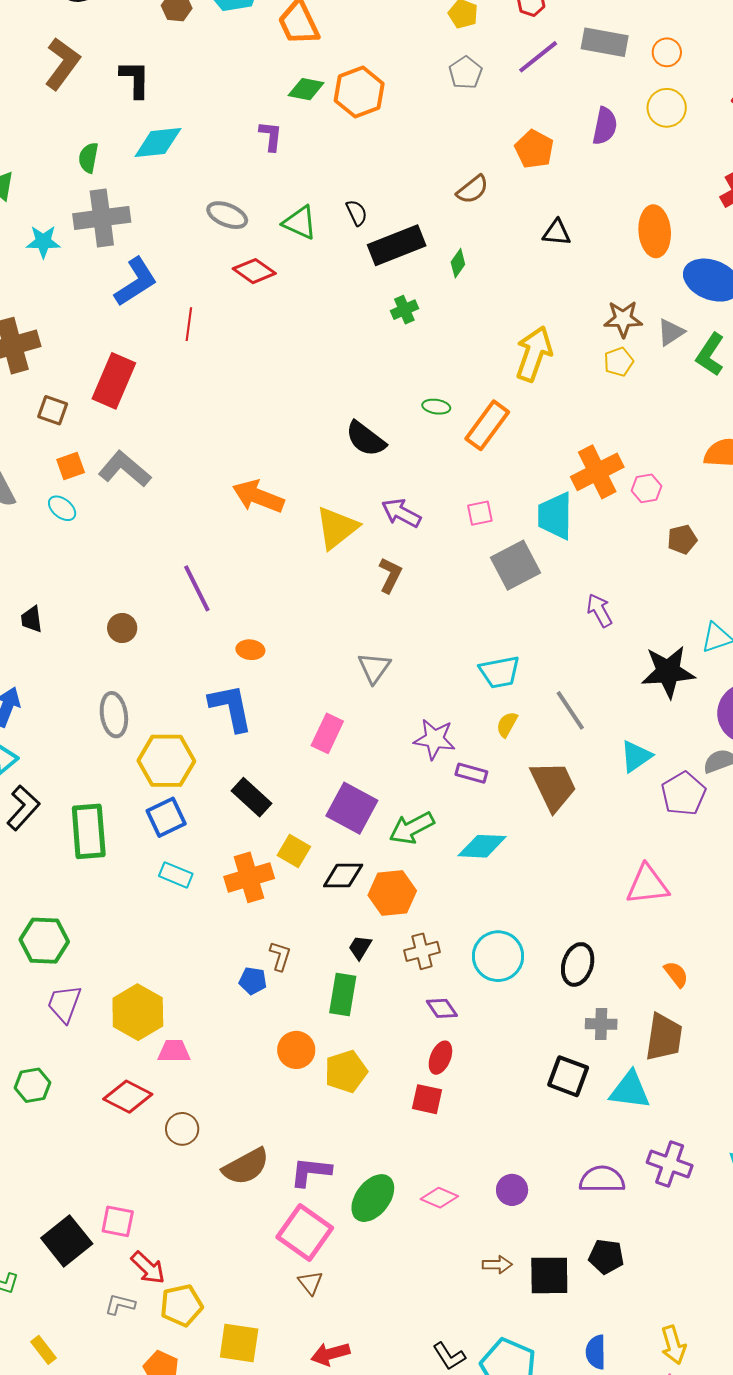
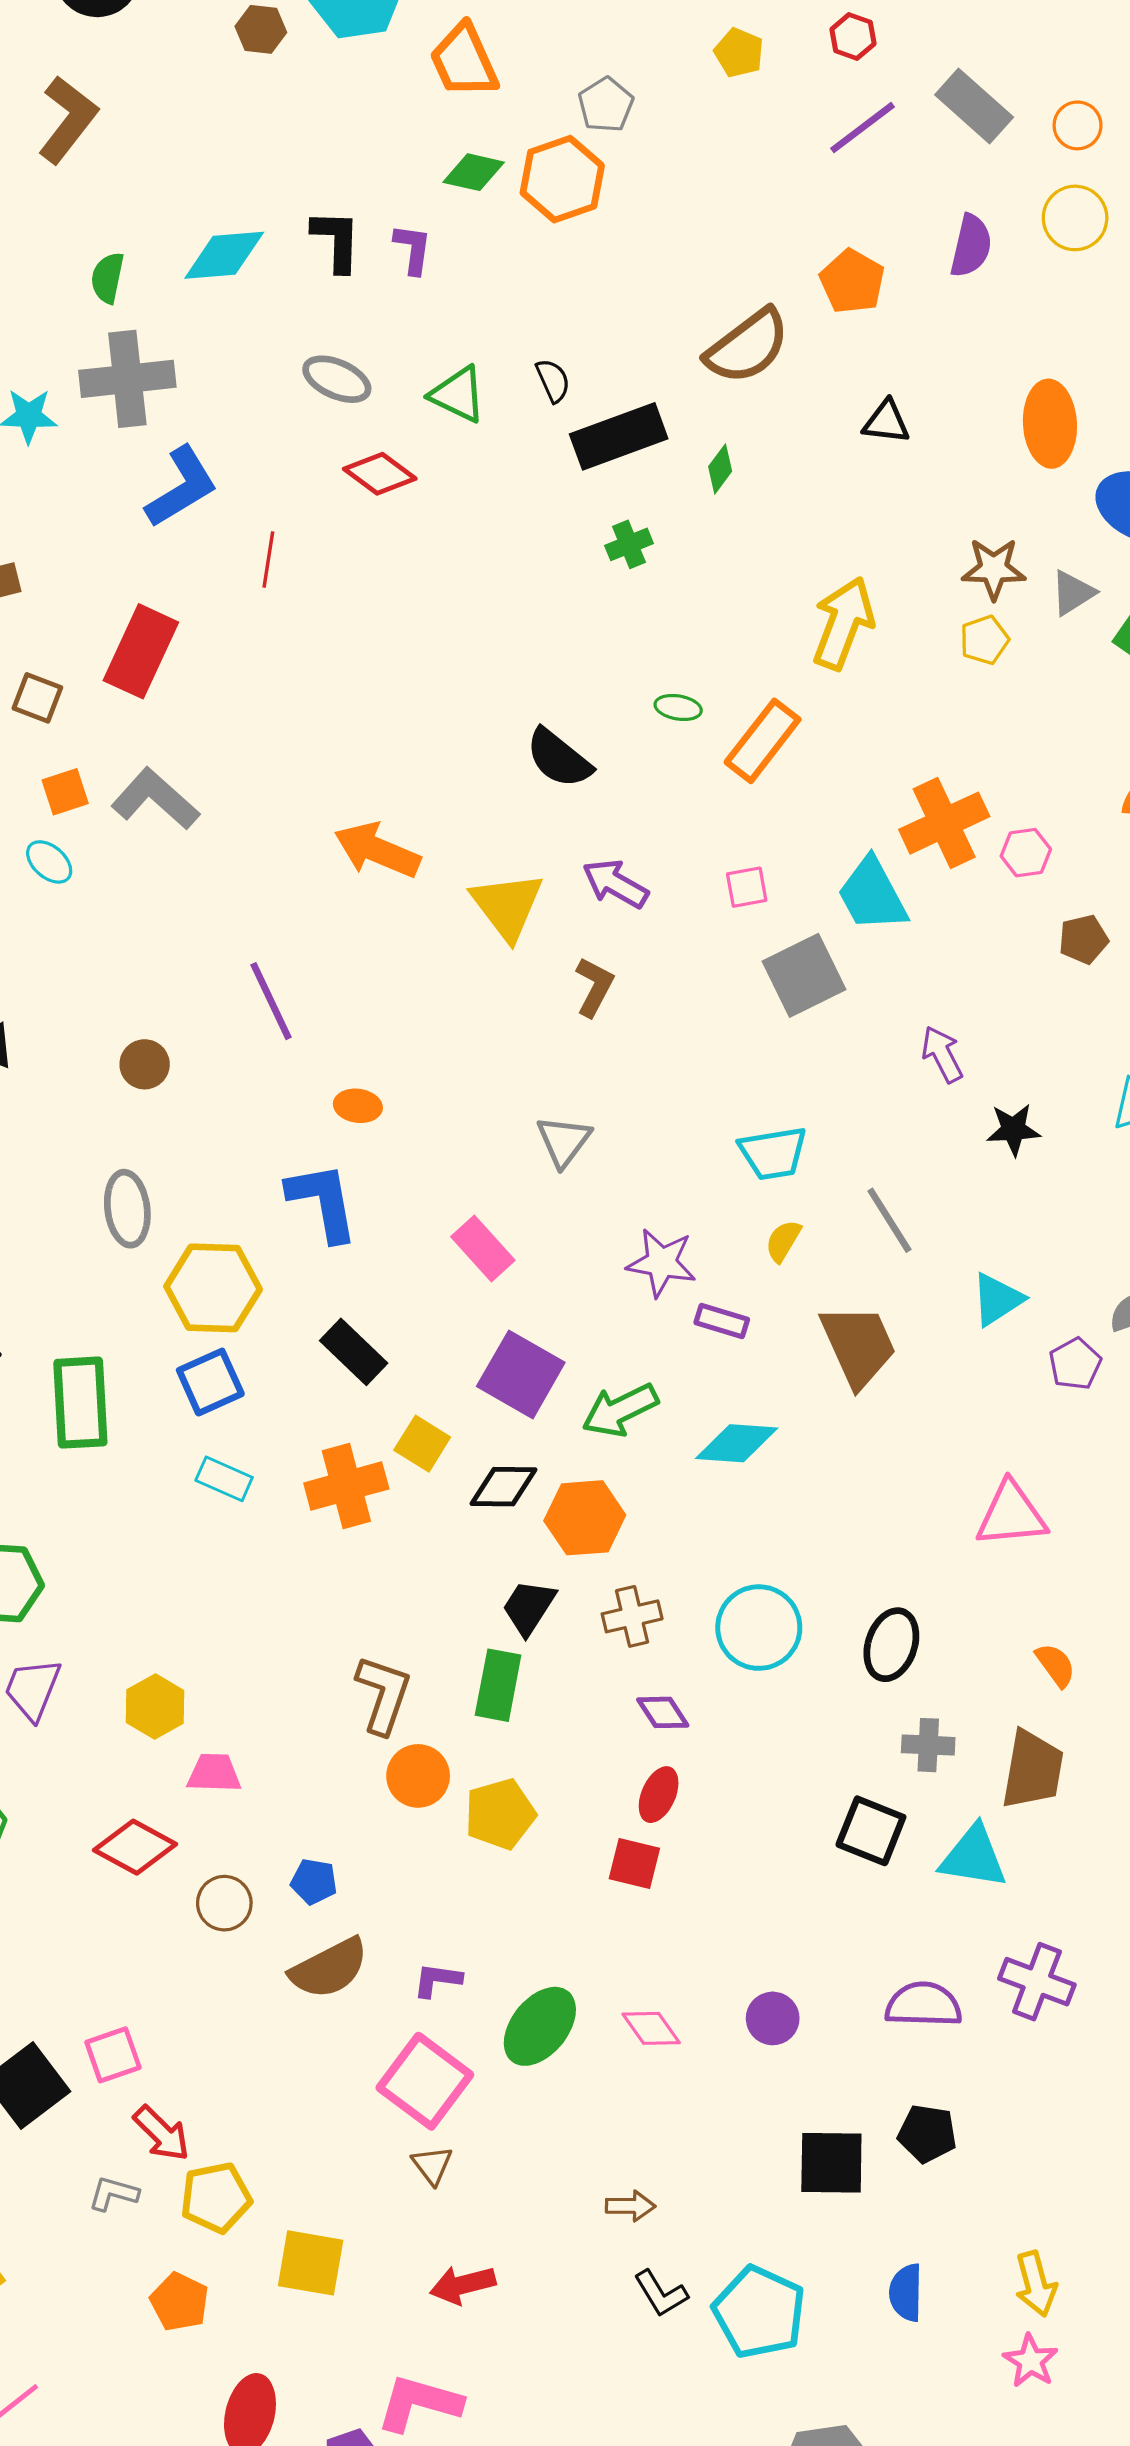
gray rectangle: (605, 42) -> (974, 106), turned 30
gray pentagon: (466, 73) -> (606, 105), moved
black L-shape: (135, 79) -> (336, 241), moved
brown semicircle: (473, 189) -> (748, 346), size x1.6
cyan trapezoid: (555, 516) -> (872, 895), turned -30
yellow triangle: (337, 528) -> (507, 906), turned -30
black star: (668, 672) -> (1013, 1130), moved, size x0.6
pink rectangle: (327, 733) -> (483, 1249), turned -69
purple pentagon: (683, 794) -> (1075, 1364), size x0.7
black trapezoid: (360, 947) -> (529, 1607), size x1.4
brown L-shape: (280, 956) -> (383, 1695), moved, size x1.6
blue pentagon: (253, 981) -> (314, 1881), moved
yellow hexagon: (138, 1012) -> (155, 1706), size x0.7
purple L-shape: (311, 1172) -> (437, 1980), size x0.7
pink diamond: (439, 1198) -> (651, 2028), turned 30
pink square: (118, 1221) -> (113, 2055), turned -32
brown arrow: (497, 1265) -> (630, 2206), moved

